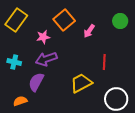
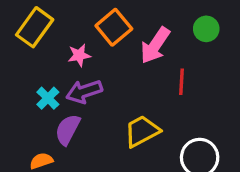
pink arrow: (89, 31) -> (155, 45), size x1.6
cyan cross: (14, 62) -> (48, 98), moved, turned 32
red line: (104, 62) -> (181, 82), moved

